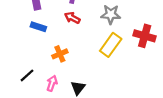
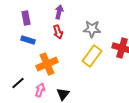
red arrow: (72, 18) -> (58, 32), turned -136
orange cross: (60, 54) -> (47, 64), size x1.5

